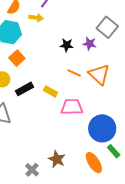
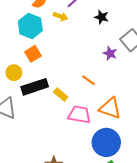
black star: (67, 45) -> (102, 17), moved
orange triangle: (99, 74) -> (110, 108), moved, turned -35
black rectangle: (24, 89) -> (35, 87), size x1.4

